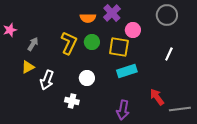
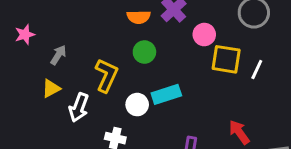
yellow L-shape: (69, 43) -> (107, 75), moved
yellow square: (119, 47) -> (226, 59), moved
cyan rectangle: (127, 71) -> (166, 94), moved

